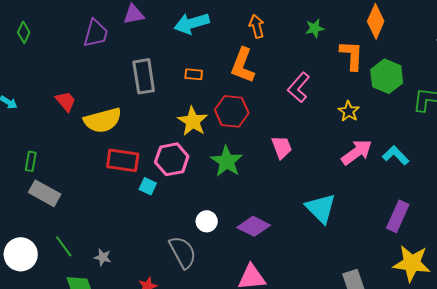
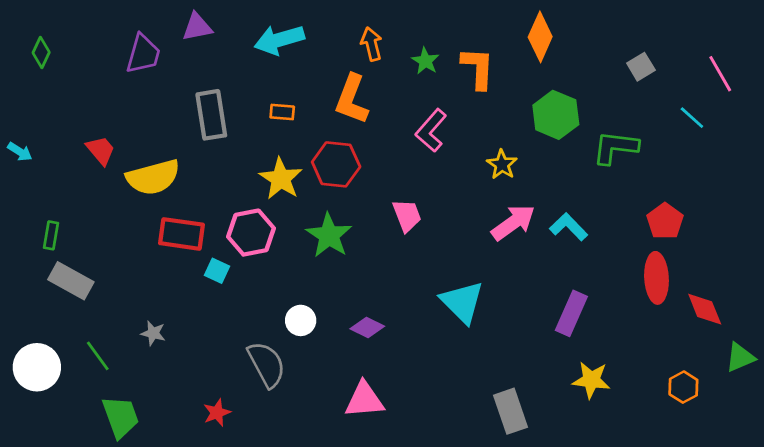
green star: (315, 28) -> (425, 61), moved, turned -30
orange L-shape: (352, 55) -> (478, 68), moved
purple diamond: (254, 226) -> (367, 328), size x0.7
gray star: (103, 257) -> (153, 333), moved
yellow star: (412, 263) -> (591, 380), size x0.7

